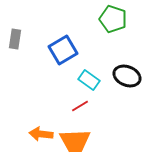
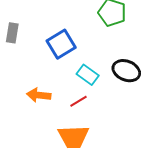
orange arrow: (41, 134) -> (39, 95), moved

